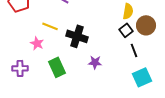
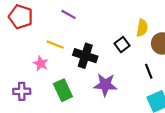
black square: (126, 30) -> (122, 45), moved
purple star: (95, 62) -> (105, 85), size x1.5

